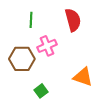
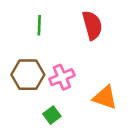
pink cross: (47, 46) -> (62, 77), moved

